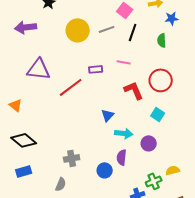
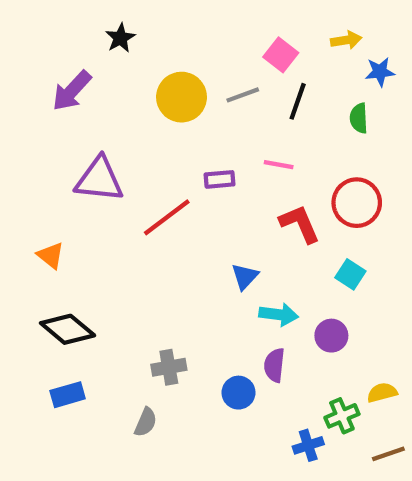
purple arrow: (26, 27) -> (72, 91), turned -40

